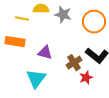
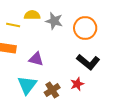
brown cross: (74, 63) -> (52, 90), moved

